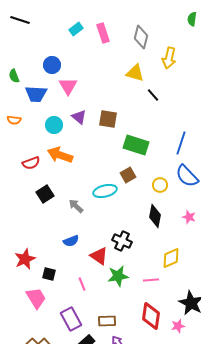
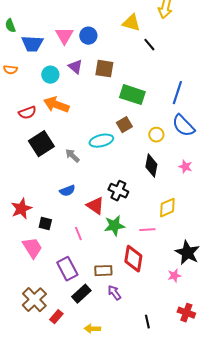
blue circle: (52, 65) -> (88, 36), moved
black square: (45, 194) -> (41, 144), size x1.4
red diamond: (151, 316) -> (133, 259), moved

